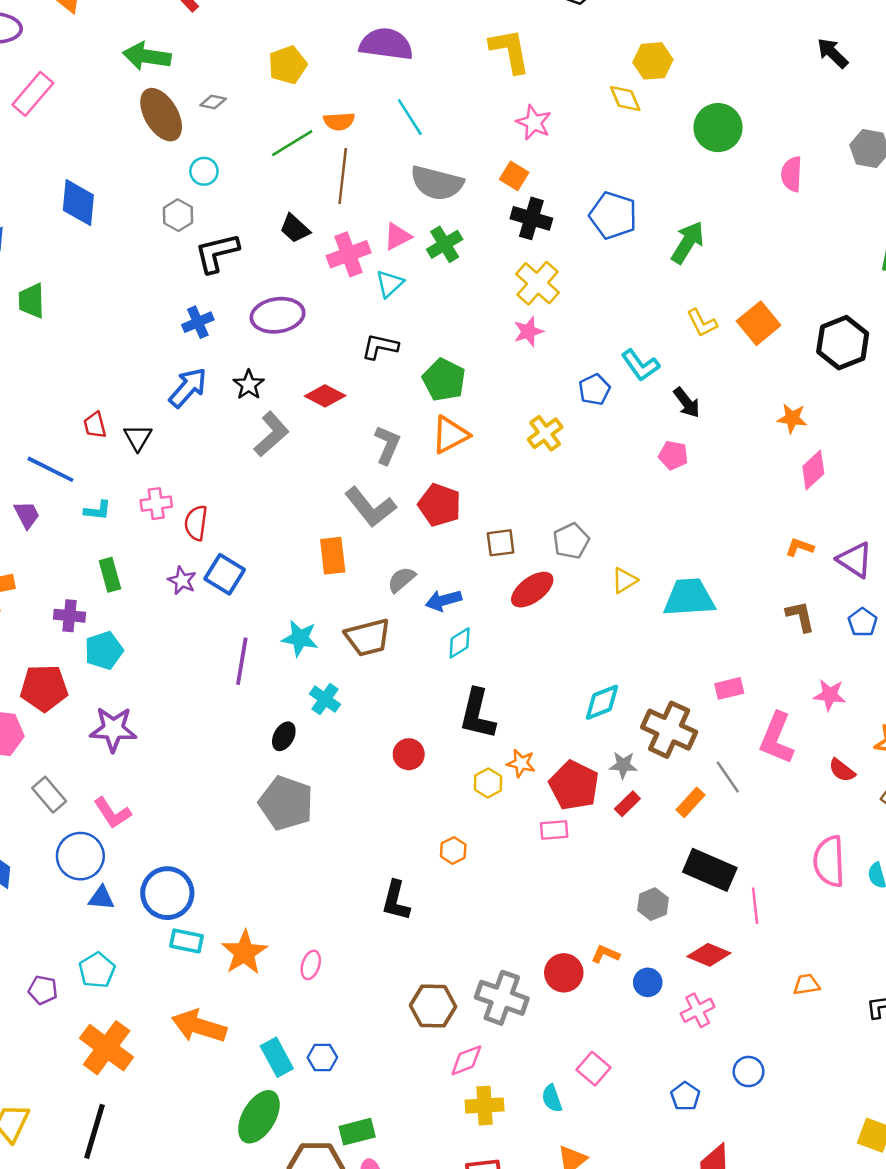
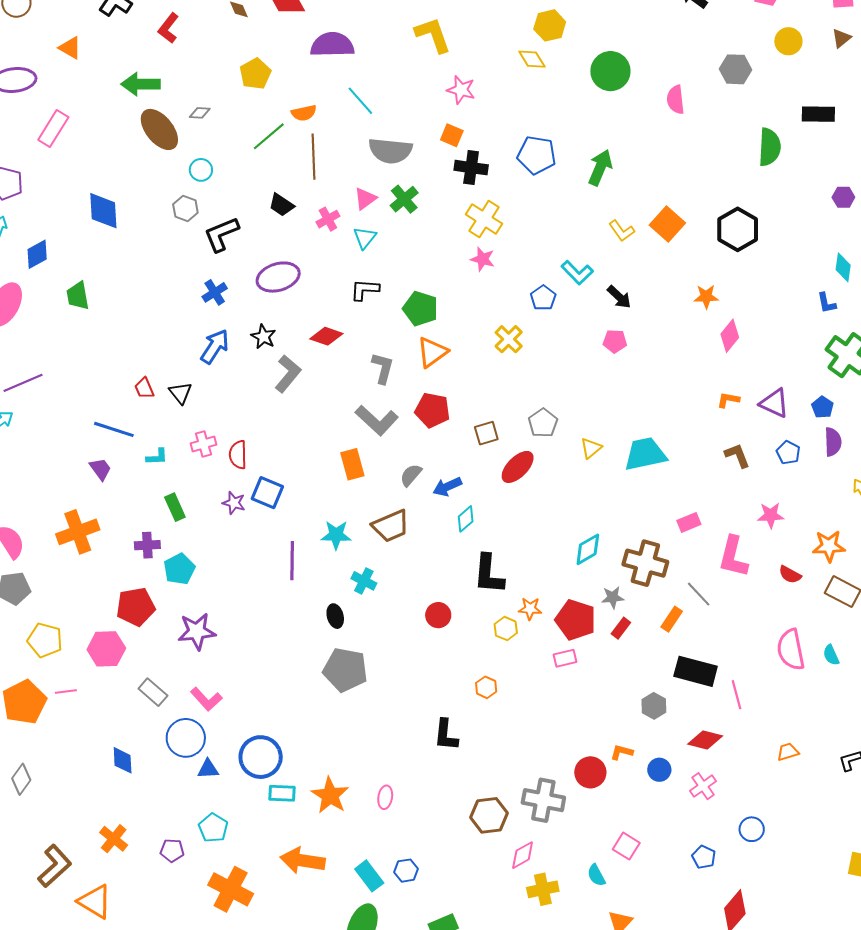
pink cross: (349, 254) -> (328, 219), size x0.7
pink star: (528, 332) -> (483, 259), turned -30
black ellipse: (284, 736) -> (335, 616), turned -35

